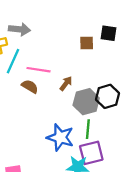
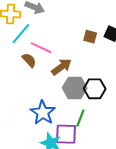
brown arrow: (66, 84) -> (62, 67), size x1.5
green line: (88, 129) -> (80, 118), moved

